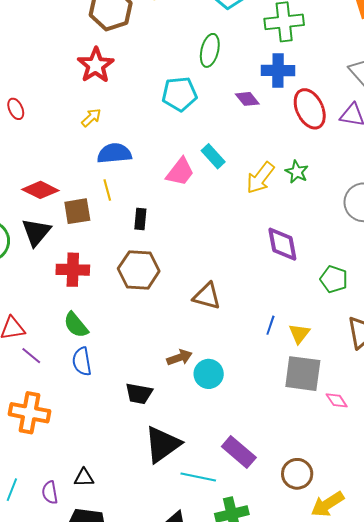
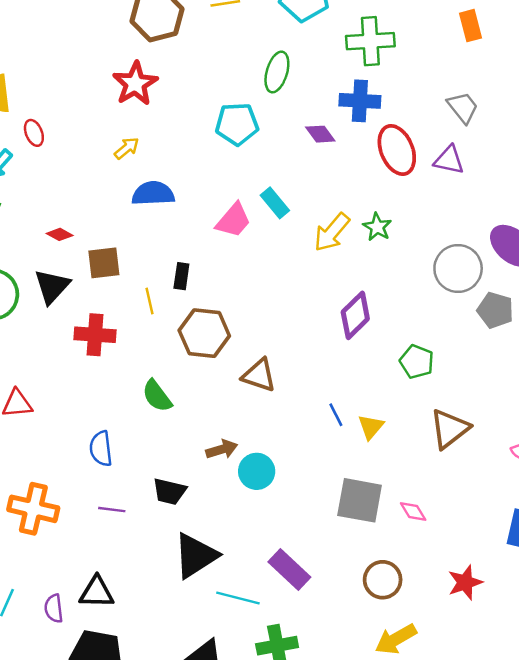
red diamond: (40, 190) -> (60, 234), size x0.6
yellow line: (107, 190) -> (150, 301), moved
purple diamond: (282, 244) -> (355, 315), turned 54
brown hexagon: (139, 270) -> (204, 333), moved
green semicircle: (76, 325) -> (157, 396), moved
blue line: (270, 325) -> (336, 415), turned -48
purple line: (31, 356) -> (112, 510), moved, turned -35
gray square: (303, 374) -> (360, 500), moved
brown circle: (297, 474) -> (383, 580), moved
black triangle: (84, 478) -> (97, 592), size x1.4

